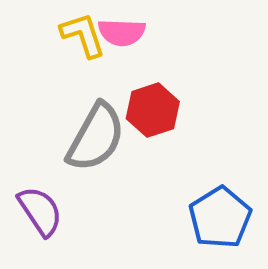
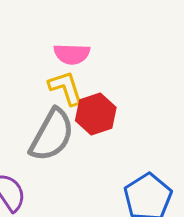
yellow L-shape: (83, 35) -> (66, 88), moved

